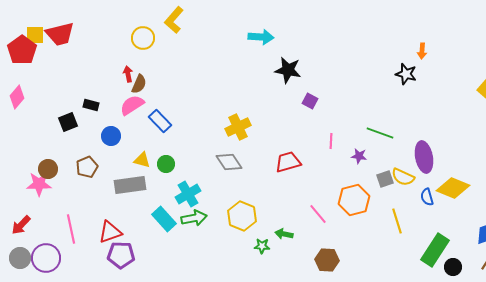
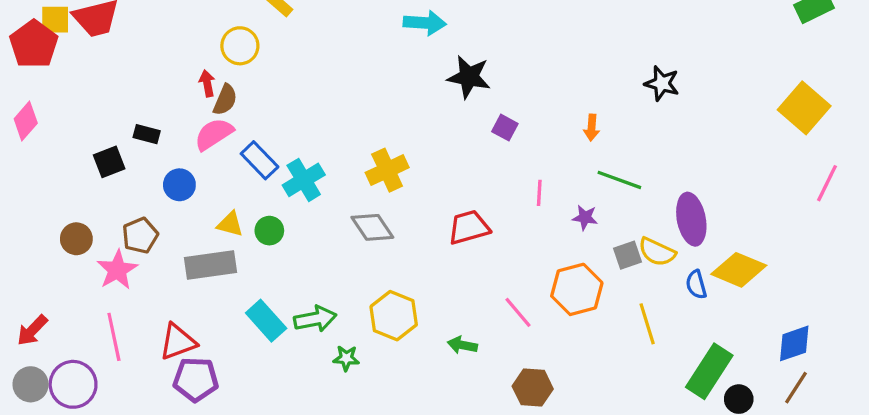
yellow circle: (143, 38) -> (240, 46), moved
orange arrow: (422, 51) -> (592, 128), moved
pink star: (39, 184) -> (117, 270), moved, turned -30
cyan cross: (188, 194) -> (304, 180), moved
green star: (262, 246) -> (346, 358), moved

